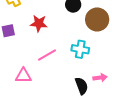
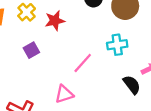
red star: (39, 23) -> (55, 21), moved

